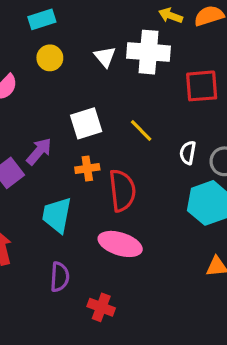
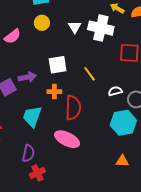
purple arrow: (39, 151) -> (27, 77), turned 30
white semicircle: (188, 153) -> (115, 91), turned 56
red cross: (101, 307) -> (37, 173), moved, turned 35

